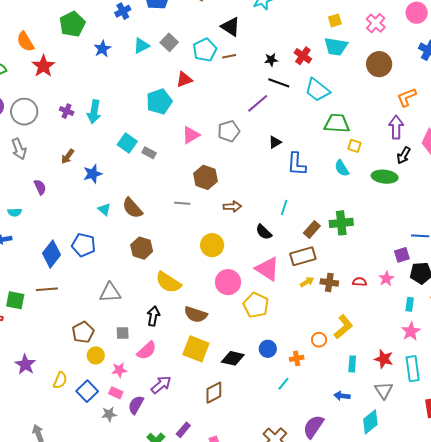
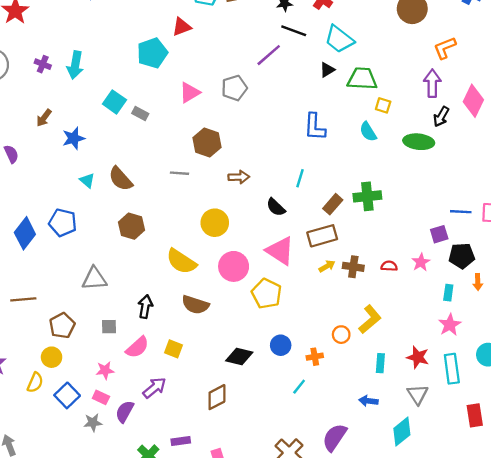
black triangle: (275, 142) -> (327, 70), moved
yellow semicircle: (168, 282) -> (181, 261), moved
brown line: (47, 289) -> (23, 299), moved
yellow square: (196, 349) -> (173, 349), moved, size x0.6
yellow circle: (96, 355) -> (52, 357), moved
purple rectangle: (183, 430) -> (181, 441), turned 42

